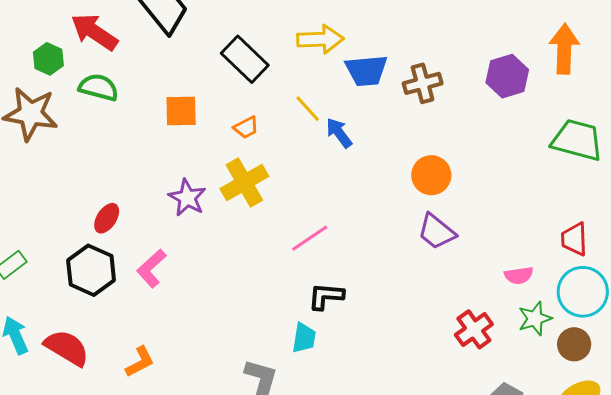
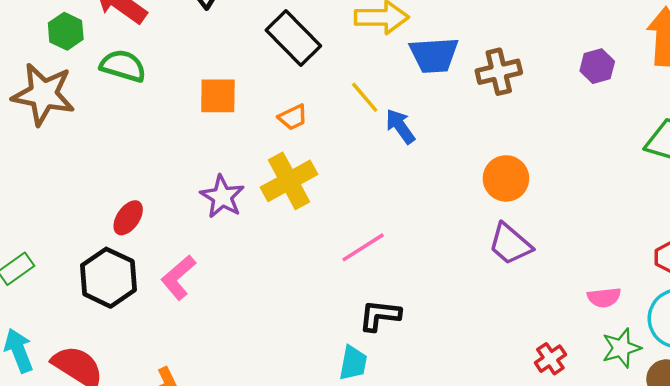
purple hexagon: (507, 76) -> (597, 66), size x0.7
red cross: (474, 329) -> (550, 359), size x0.7

